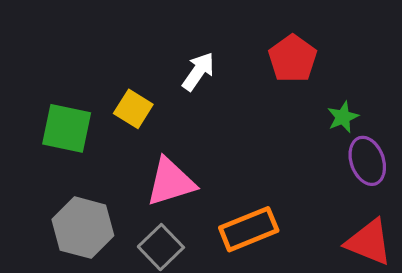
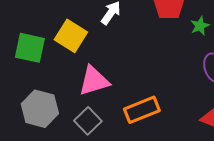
yellow square: (133, 109) -> (71, 36), size x1.4
green star: (343, 117) -> (200, 26), moved

